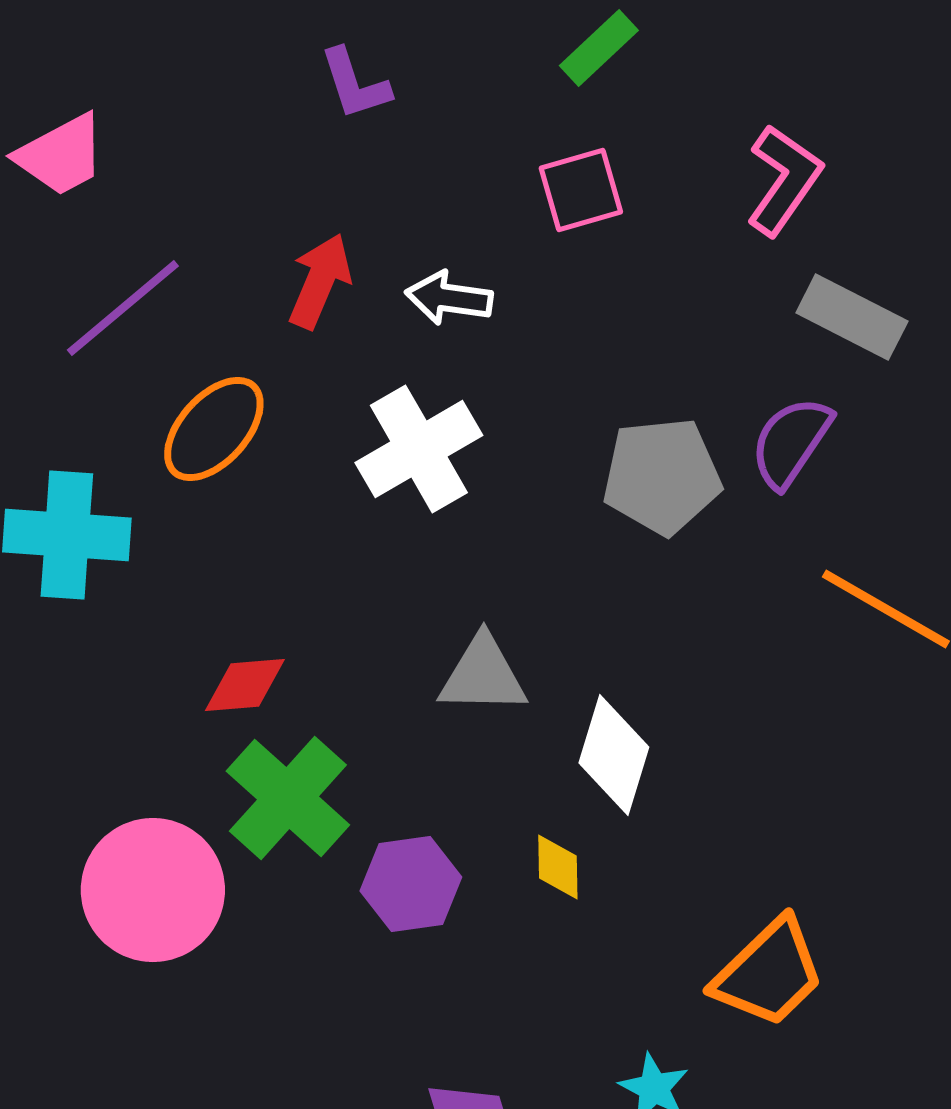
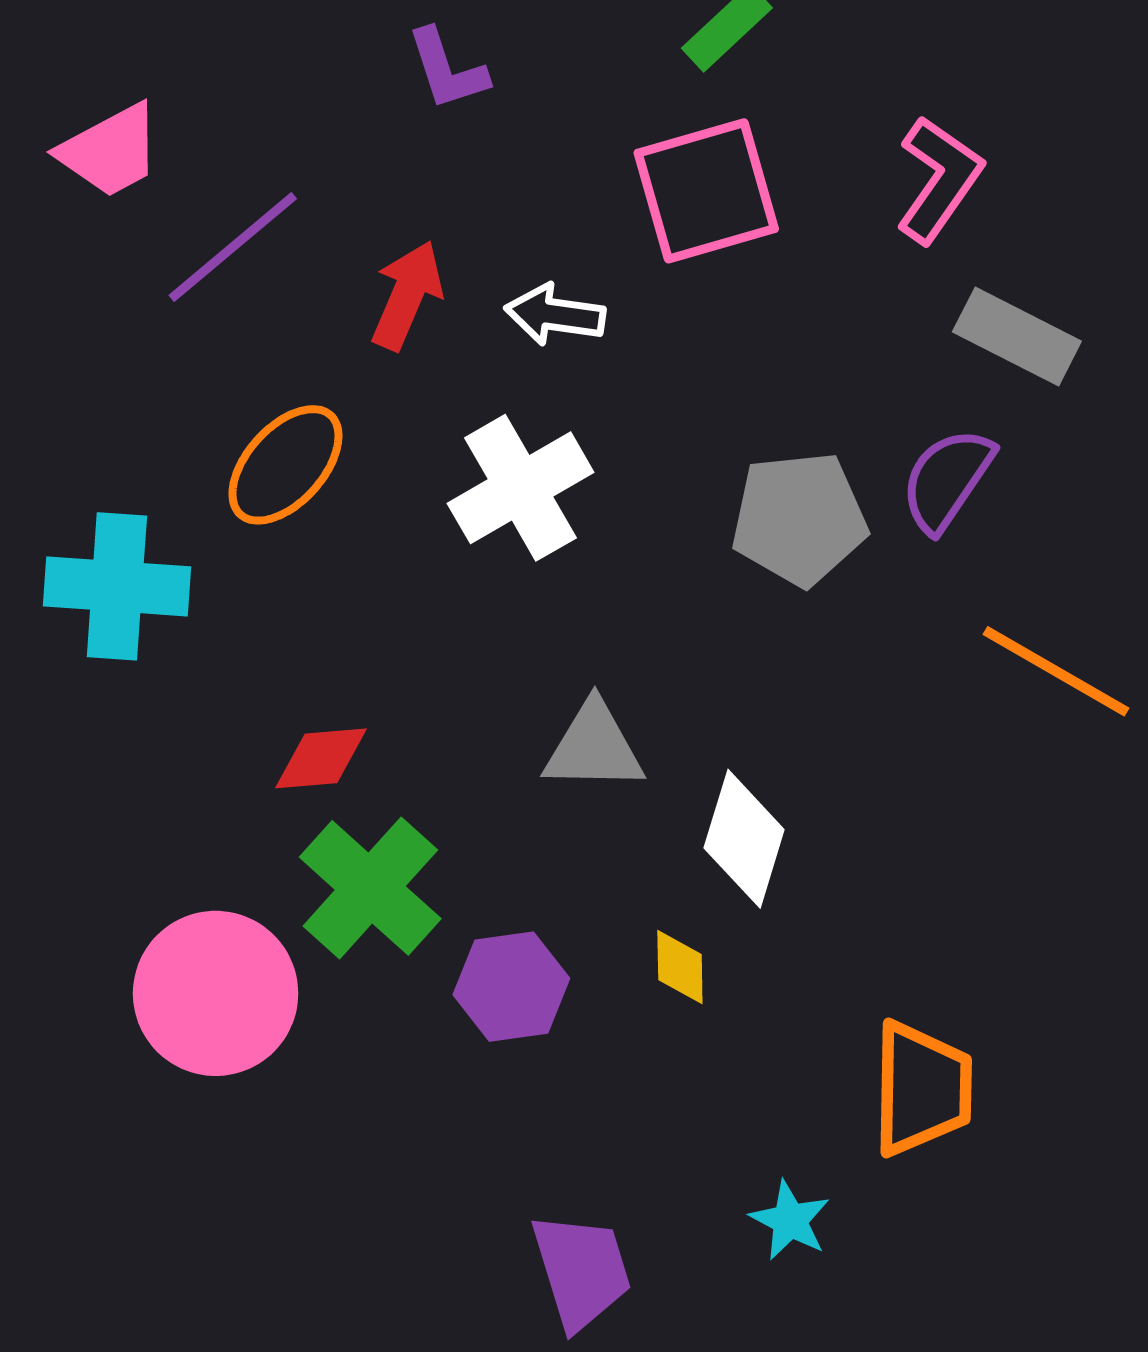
pink square: (581, 190) -> (706, 191), size x1.5
purple line: (123, 308) -> (233, 247), moved
orange trapezoid: (769, 973) -> (922, 1089), turned -45

